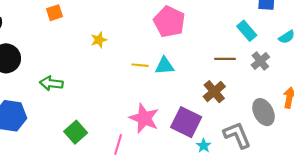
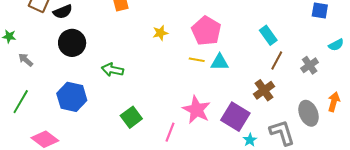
pink pentagon: (169, 22) -> (206, 31), moved
cyan rectangle: (247, 31) -> (268, 35), moved
brown line: (225, 59) -> (277, 61), turned -66

